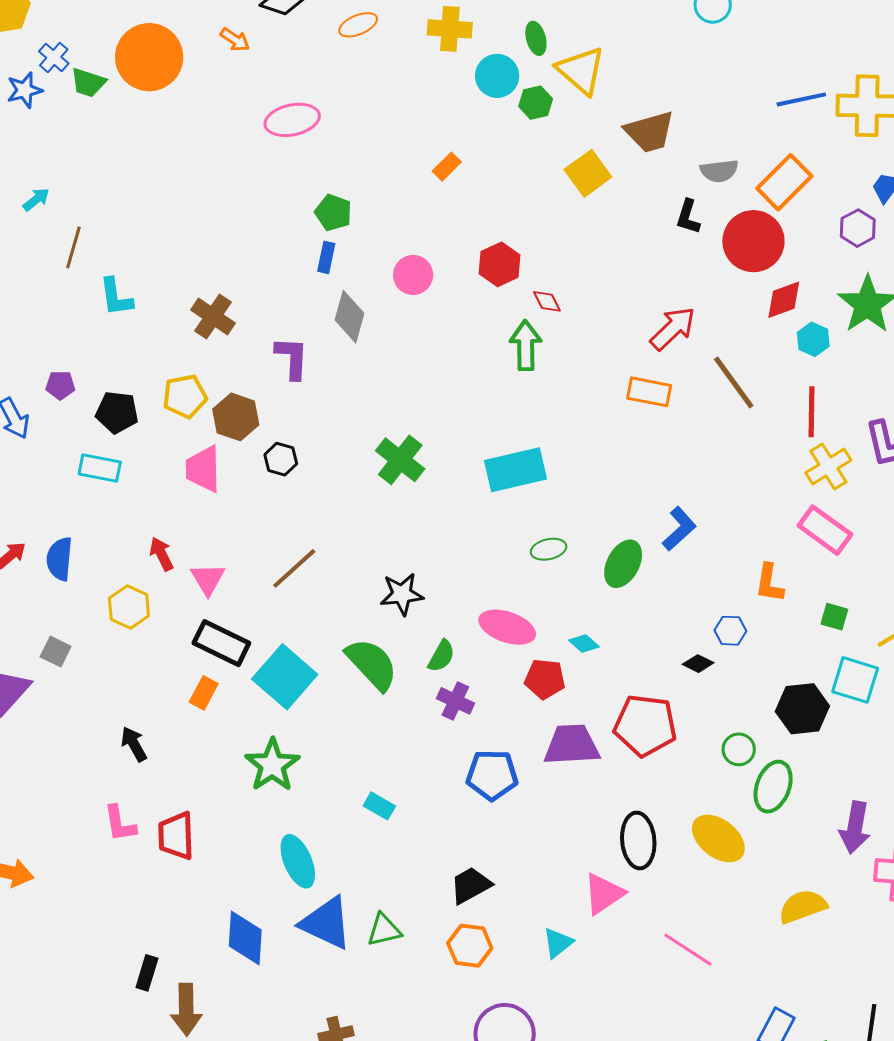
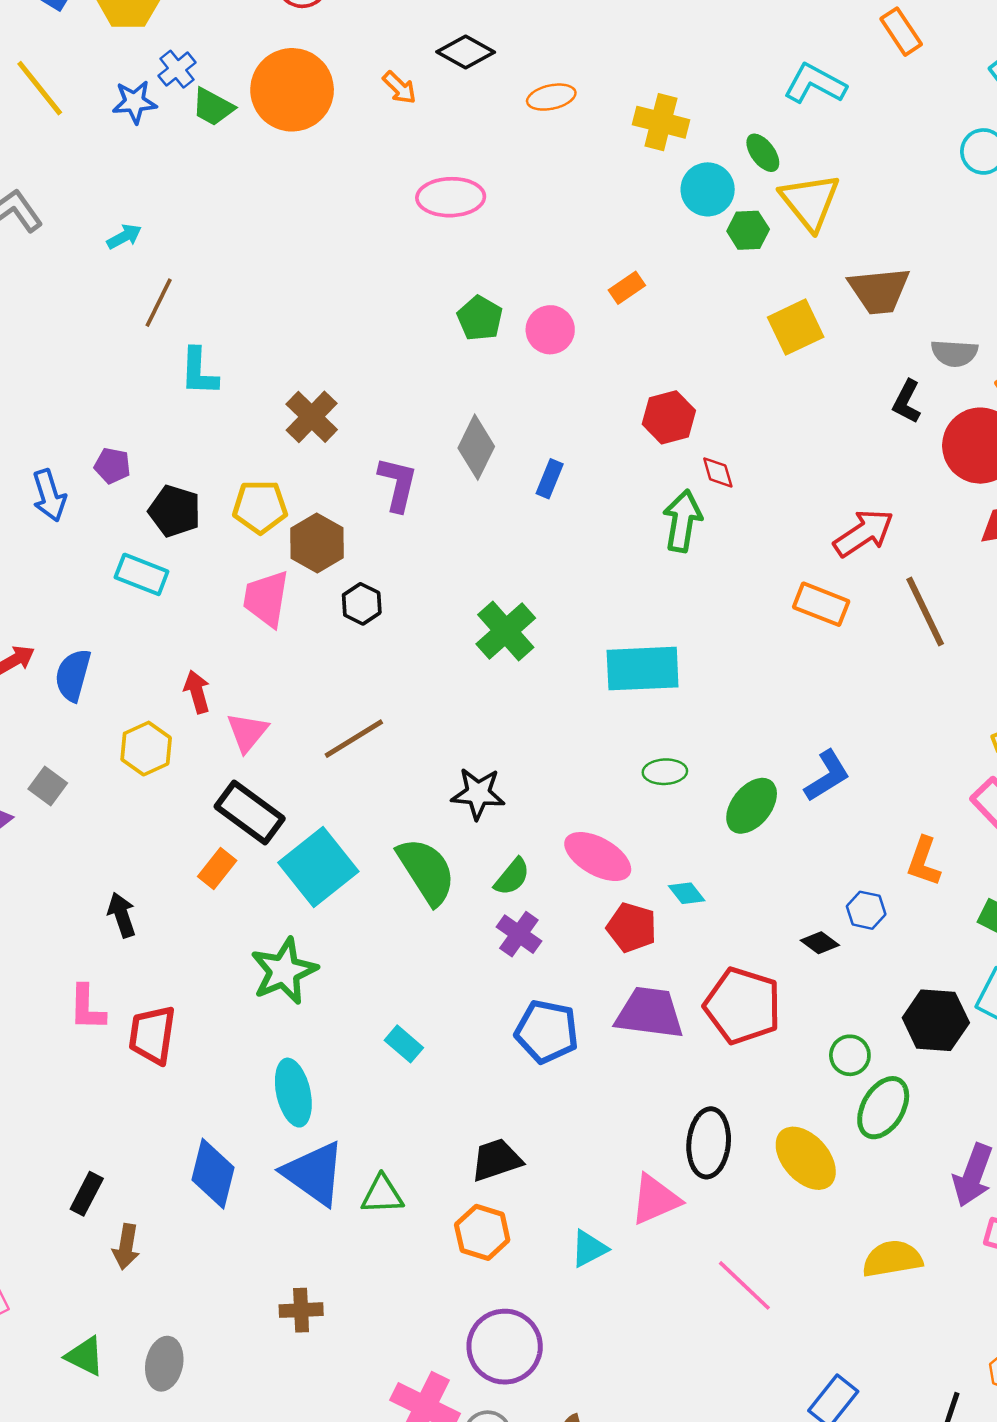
green ellipse: (536, 38) -> (763, 153), turned -32
blue rectangle: (326, 257) -> (550, 479), moved
pink circle: (413, 275) -> (550, 330), moved
brown arrow: (186, 1010) -> (126, 1247), size x0.7

